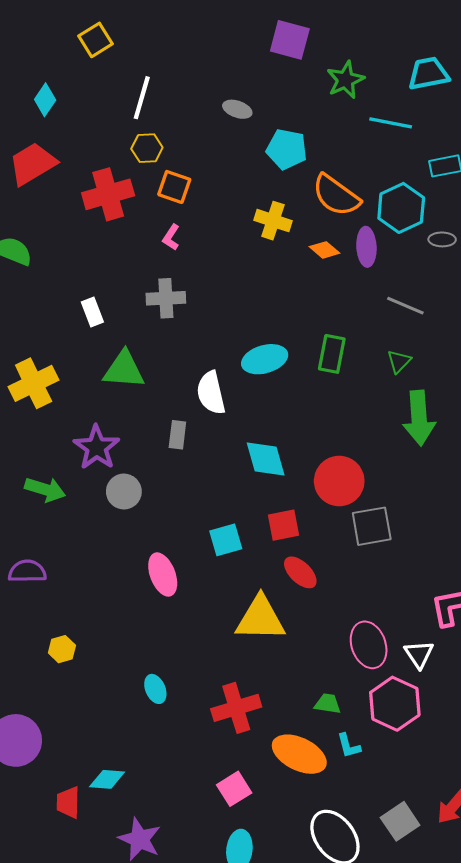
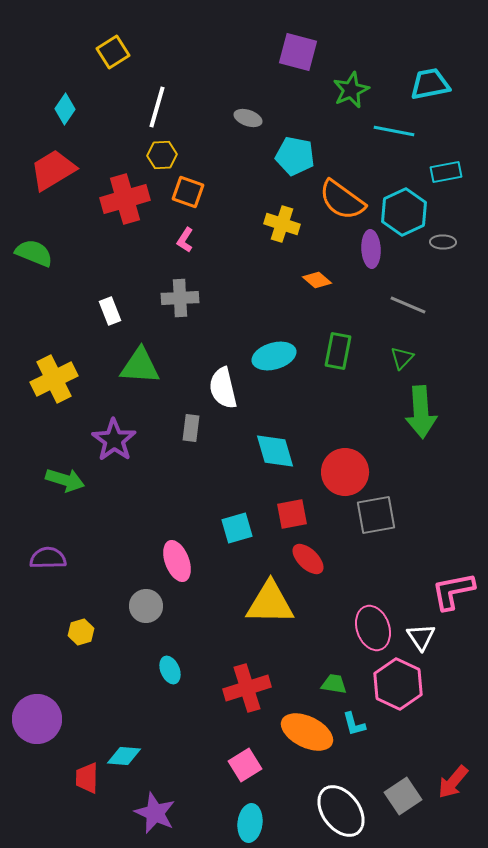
orange diamond: (324, 250) -> (317, 280), moved
gray circle: (124, 492) -> (146, 606), moved

